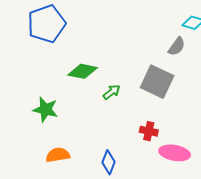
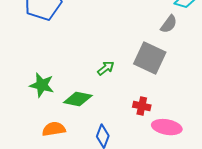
green diamond: (83, 71) -> (78, 99), moved

